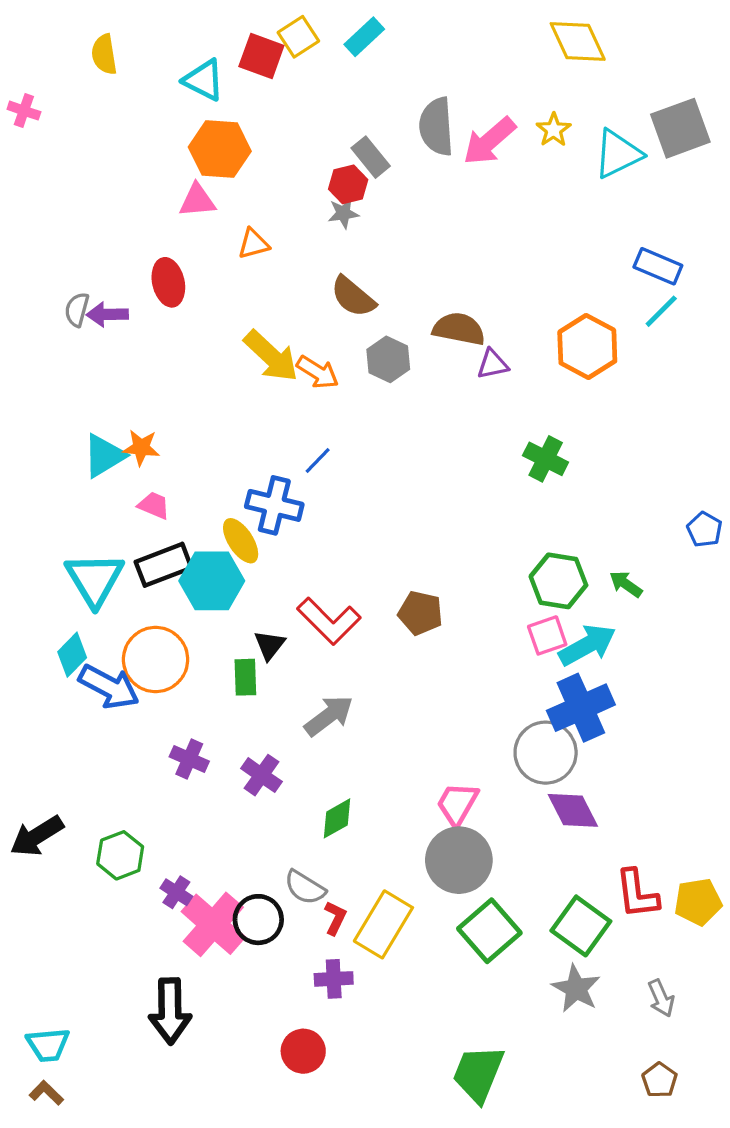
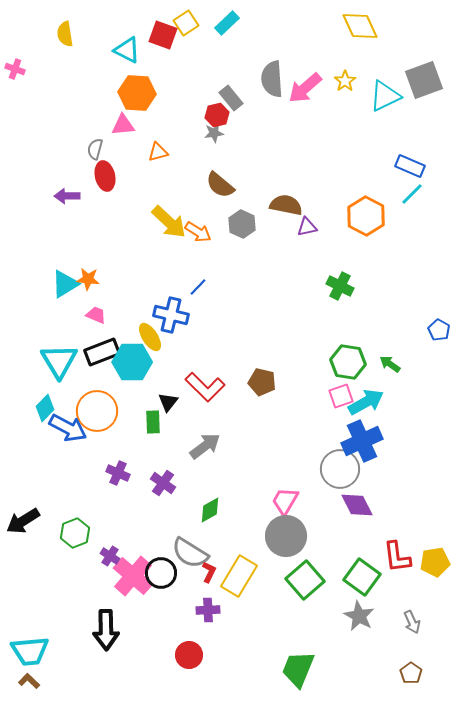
gray semicircle: (77, 310) -> (95, 149), moved
gray semicircle: (305, 887) -> (190, 553), size x1.4
cyan trapezoid: (48, 1045) -> (30, 651), size x1.4

